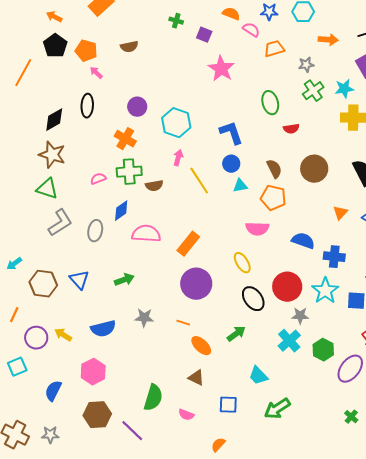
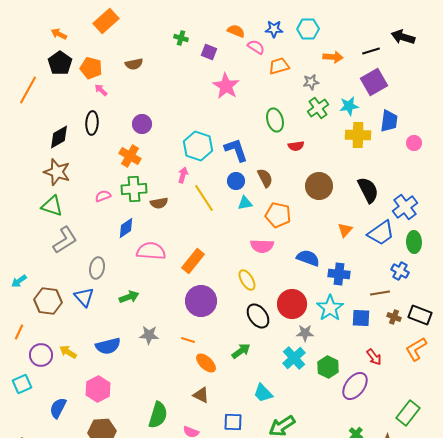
cyan hexagon: (176, 123) -> (198, 146), moved
brown semicircle: (274, 169) -> (265, 178), moved
gray ellipse: (95, 231) -> (97, 268), moved

